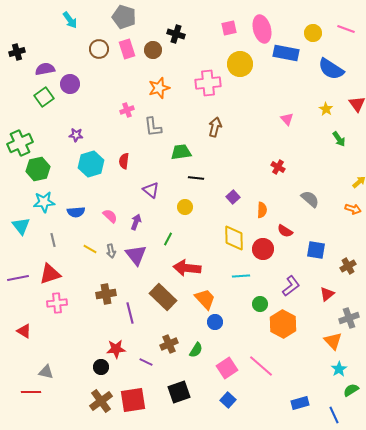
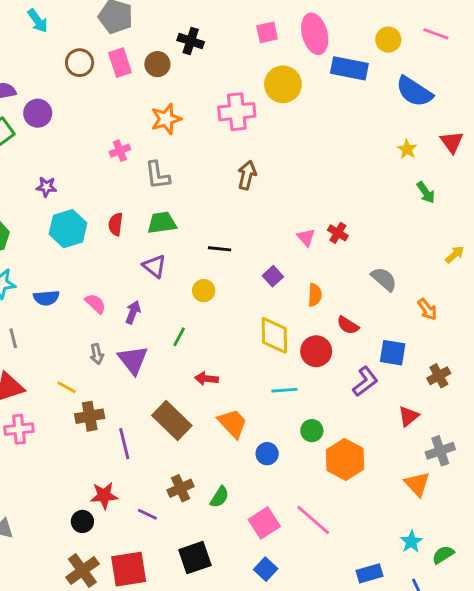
pink triangle: (287, 119) -> (306, 237), moved
green trapezoid: (181, 152) -> (162, 223), moved
orange arrow: (353, 209) -> (427, 309), moved, turned 35
yellow line: (90, 249) -> (67, 387), moved
red arrow: (187, 268) -> (206, 379), size x0.6
purple L-shape: (291, 286) -> (365, 382), moved
blue circle: (215, 322) -> (267, 454), moved
cyan star: (339, 369) -> (411, 542), moved

